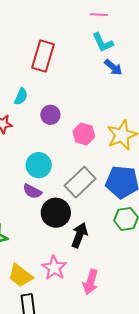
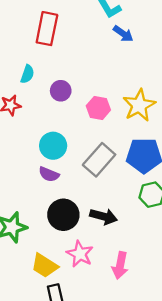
black circle: (56, 213) -> (63, 215), moved
black arrow: (79, 235) -> (104, 217), turned 90

